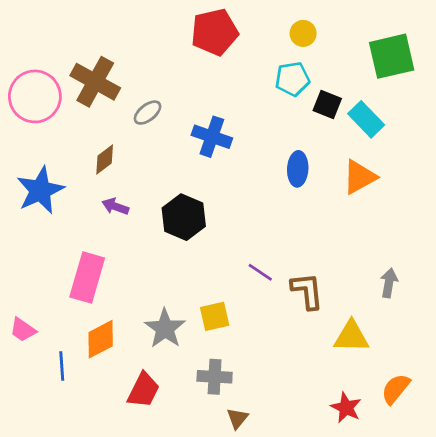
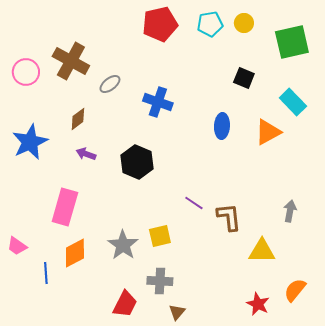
yellow circle: (303, 33) -> (244, 23), moved
cyan pentagon: (292, 79) -> (210, 24), moved
pink circle: (35, 96) -> (26, 72), size x0.7
cyan rectangle: (366, 119) -> (293, 102), moved
red trapezoid: (144, 390) -> (125, 304), moved

